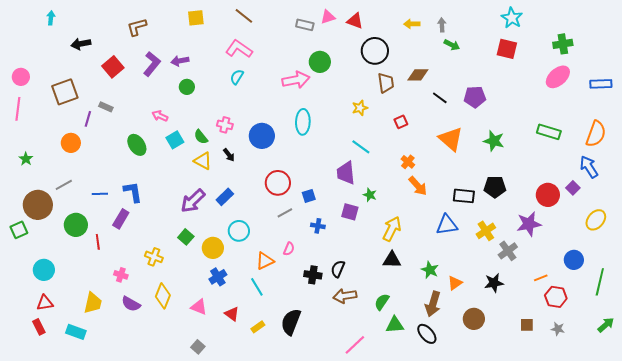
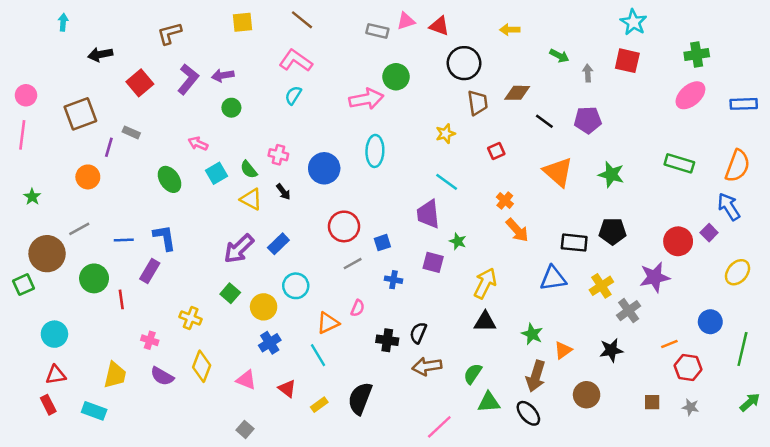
gray arrow: (442, 25) -> (588, 73), moved

